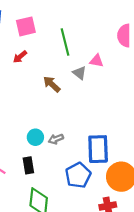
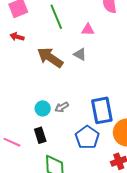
red arrow: (20, 57) -> (17, 37), turned 64
gray triangle: (80, 73) -> (80, 54), moved
brown arrow: (52, 84) -> (50, 57), size x1.5

